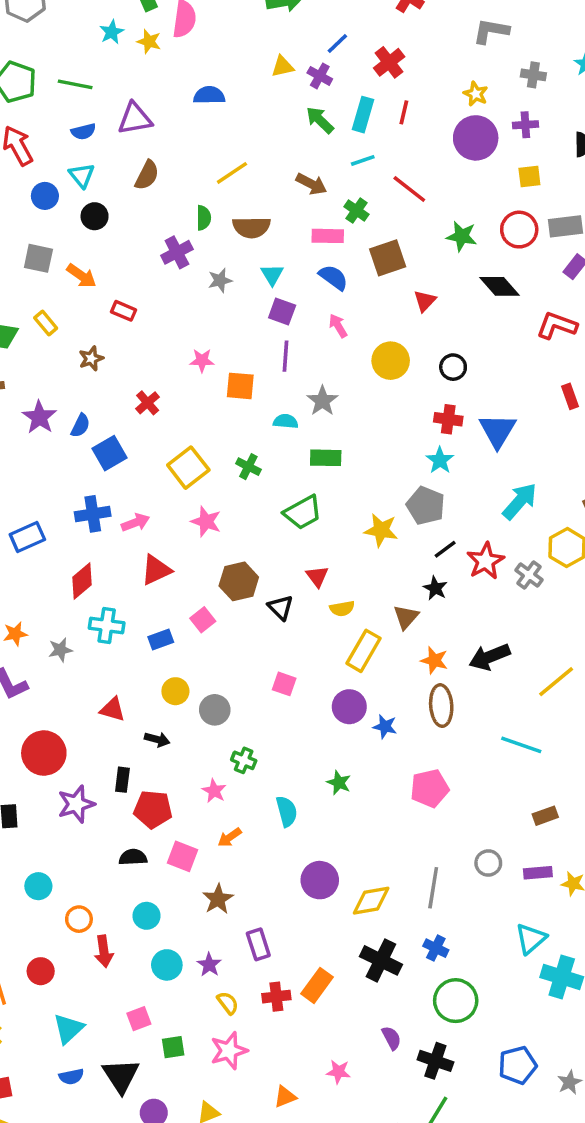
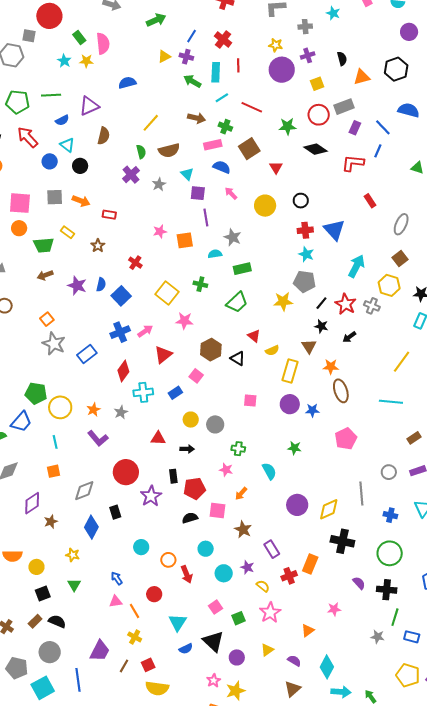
black arrow: (490, 657) -> (349, 337), moved, size x0.6
blue cross: (436, 948) -> (390, 515), moved

